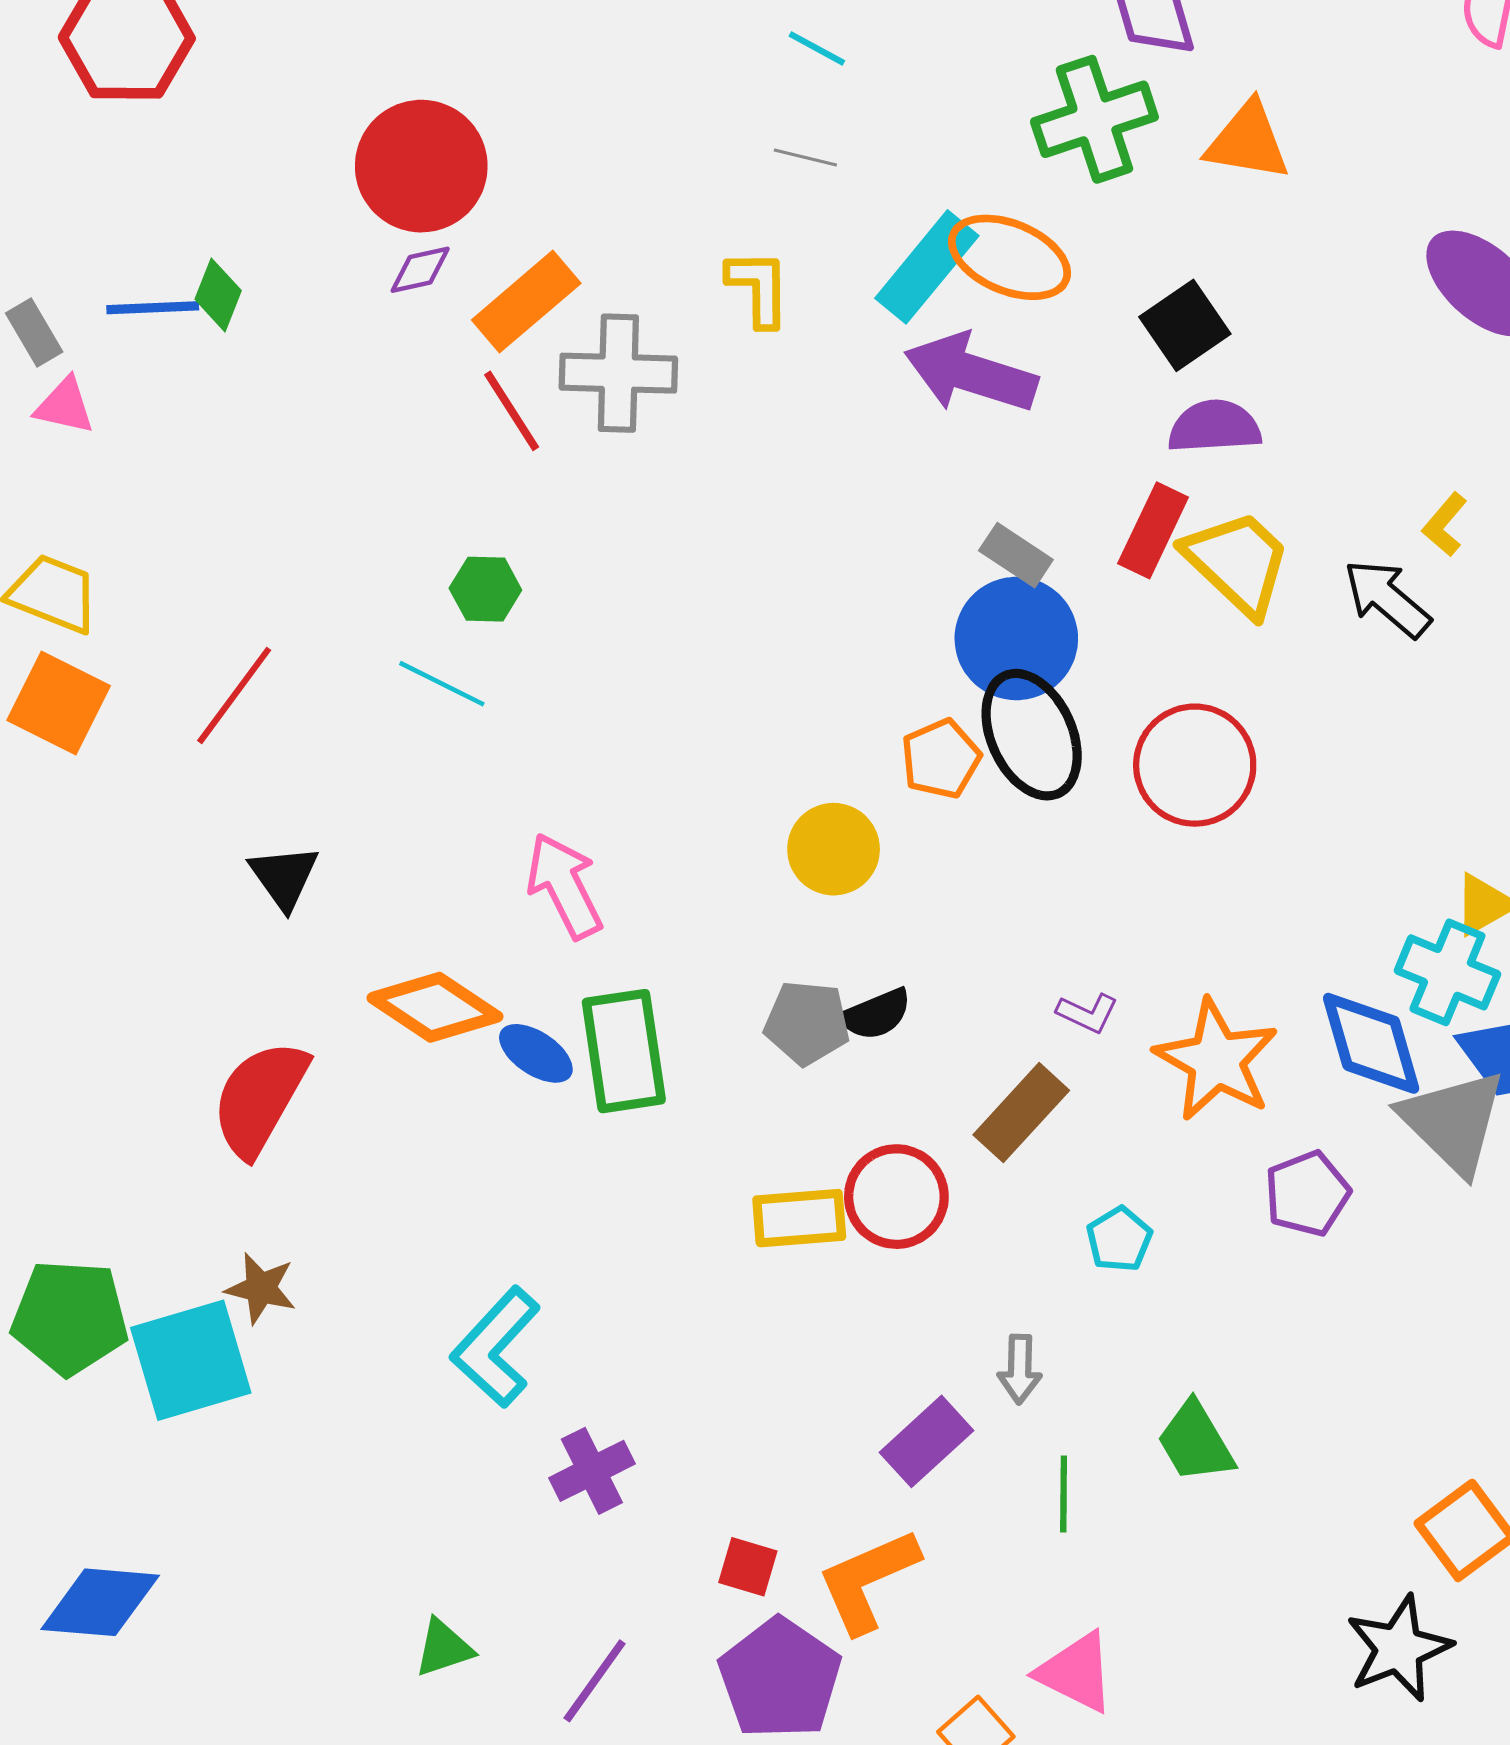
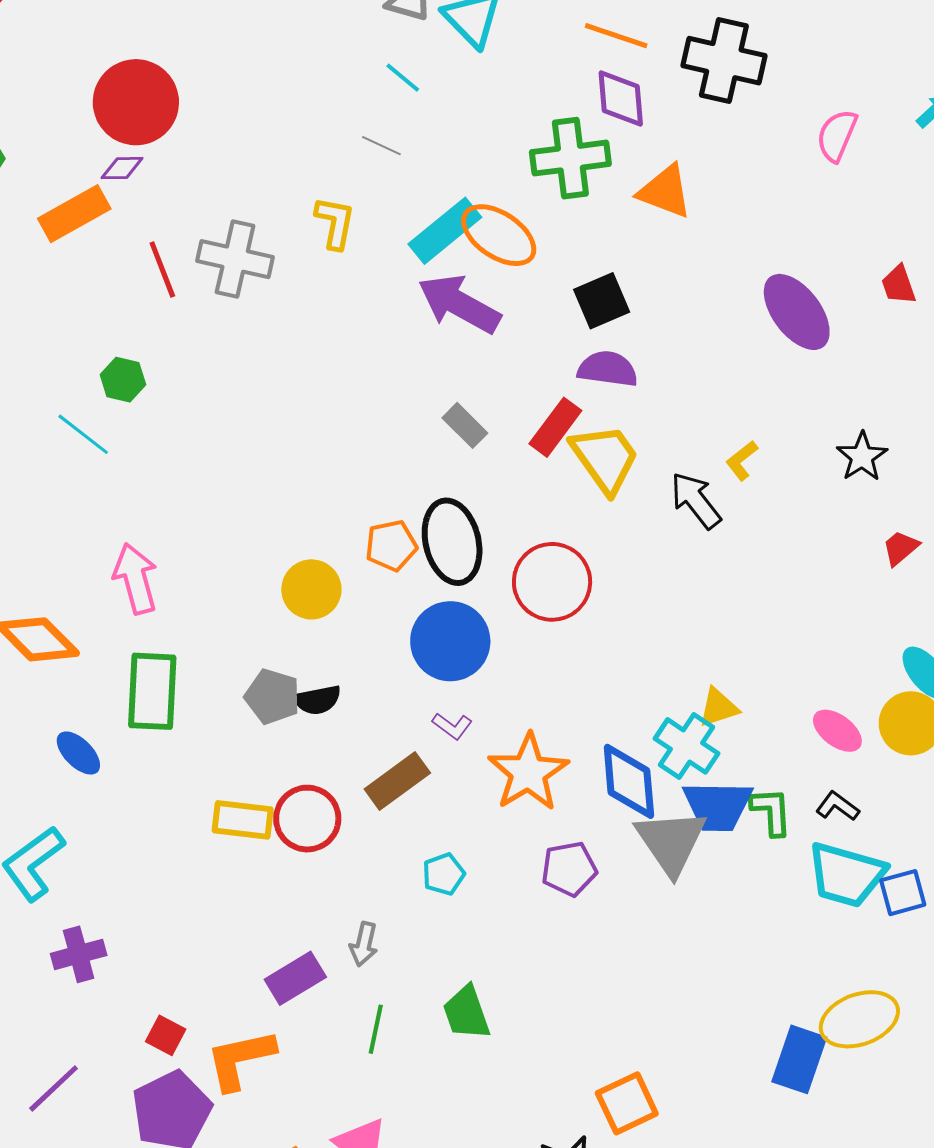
orange rectangle: (526, 302) -> (74, 214), moved
blue circle: (1016, 639) -> (450, 641), moved
blue ellipse: (536, 1053) -> (78, 753), moved

